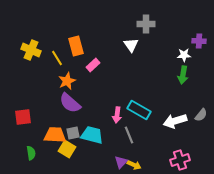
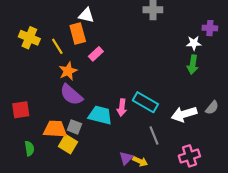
white triangle: (131, 45) -> (86, 15), moved, turned -42
gray square: (73, 133) -> (74, 127), turned 32
cyan trapezoid: (92, 135) -> (100, 115), moved
gray line: (129, 135) -> (154, 136), moved

